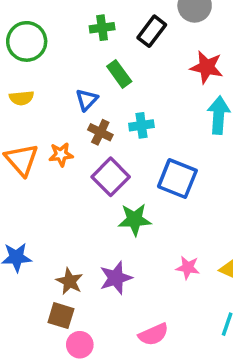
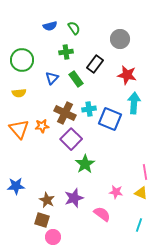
black rectangle: (152, 31) -> (95, 64), moved
blue triangle: (87, 100) -> (52, 78), moved
brown cross: (100, 132) -> (65, 113), size x1.5
blue square: (177, 179) -> (110, 119), moved
green star: (135, 220) -> (85, 164), turned -30
pink semicircle: (153, 334) -> (102, 214), moved, turned -120

